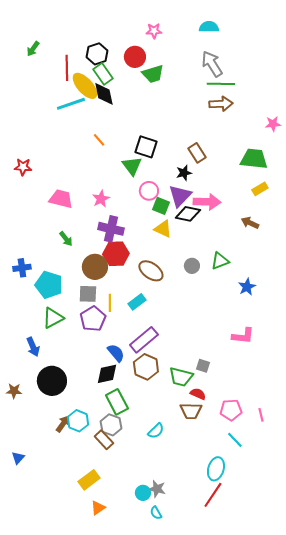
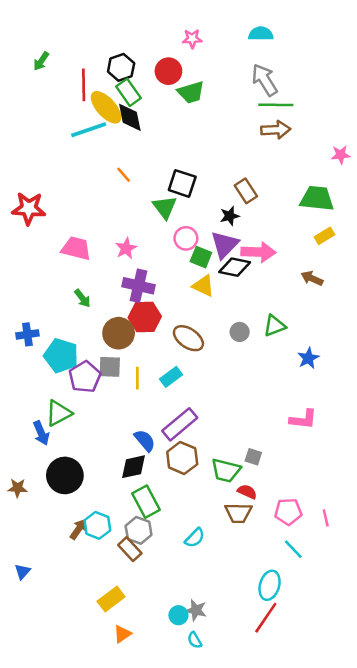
red star: (23, 167) -> (29, 208), size x1.5
green triangle: (53, 318) -> (59, 413), moved
purple pentagon: (93, 319) -> (85, 377), moved

